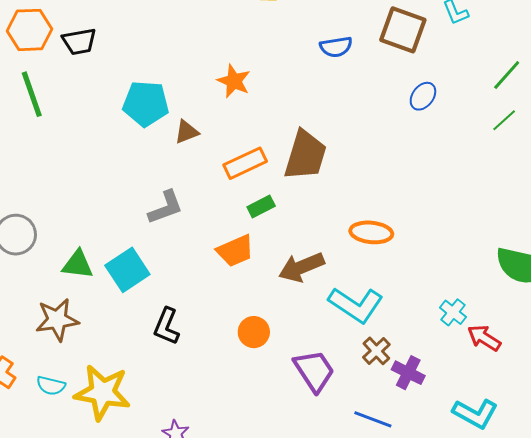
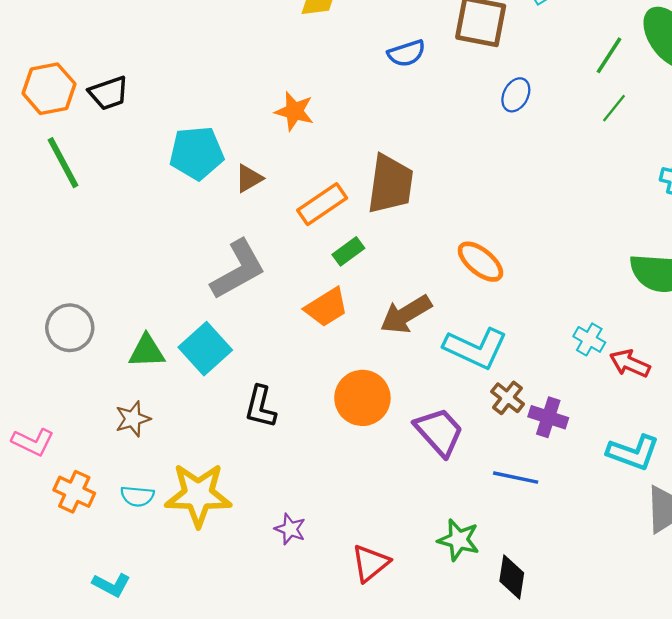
gray L-shape: (166, 207) -> (238, 270), size x1.4
orange ellipse: (371, 232) -> (480, 262), turned 42
brown star: (57, 320) -> (133, 419), size x0.7
orange circle: (254, 332) -> (362, 398), size x1.5

